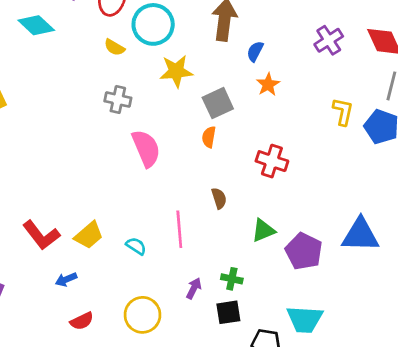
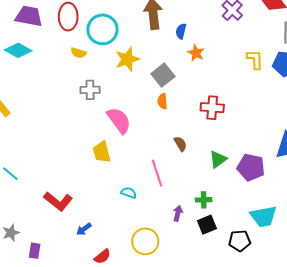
yellow trapezoid: (89, 235) -> (102, 152), moved, turned 130

